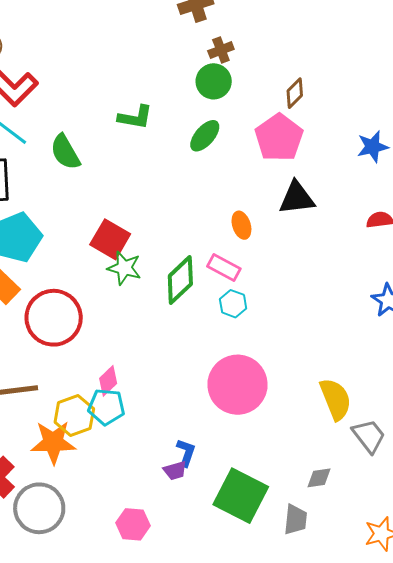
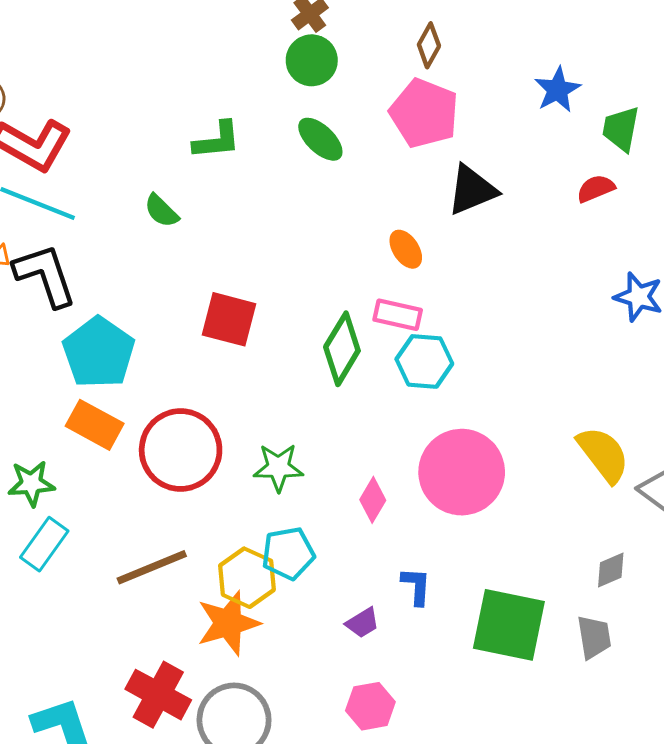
green ellipse: (205, 136) -> (320, 139), turned -72
green semicircle: (65, 152) -> (161, 211), moved, size x0.7
green star: (124, 268) -> (278, 467), moved
cyan hexagon: (233, 304) -> (424, 361), size x1.4
pink diamond: (108, 381) -> (373, 500), moved
purple trapezoid: (175, 470) -> (362, 623), moved

